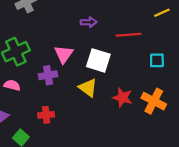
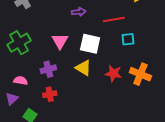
cyan square: (157, 60) -> (128, 39), moved
purple cross: (48, 75) -> (48, 69), moved
pink semicircle: (12, 85) -> (20, 81), moved

